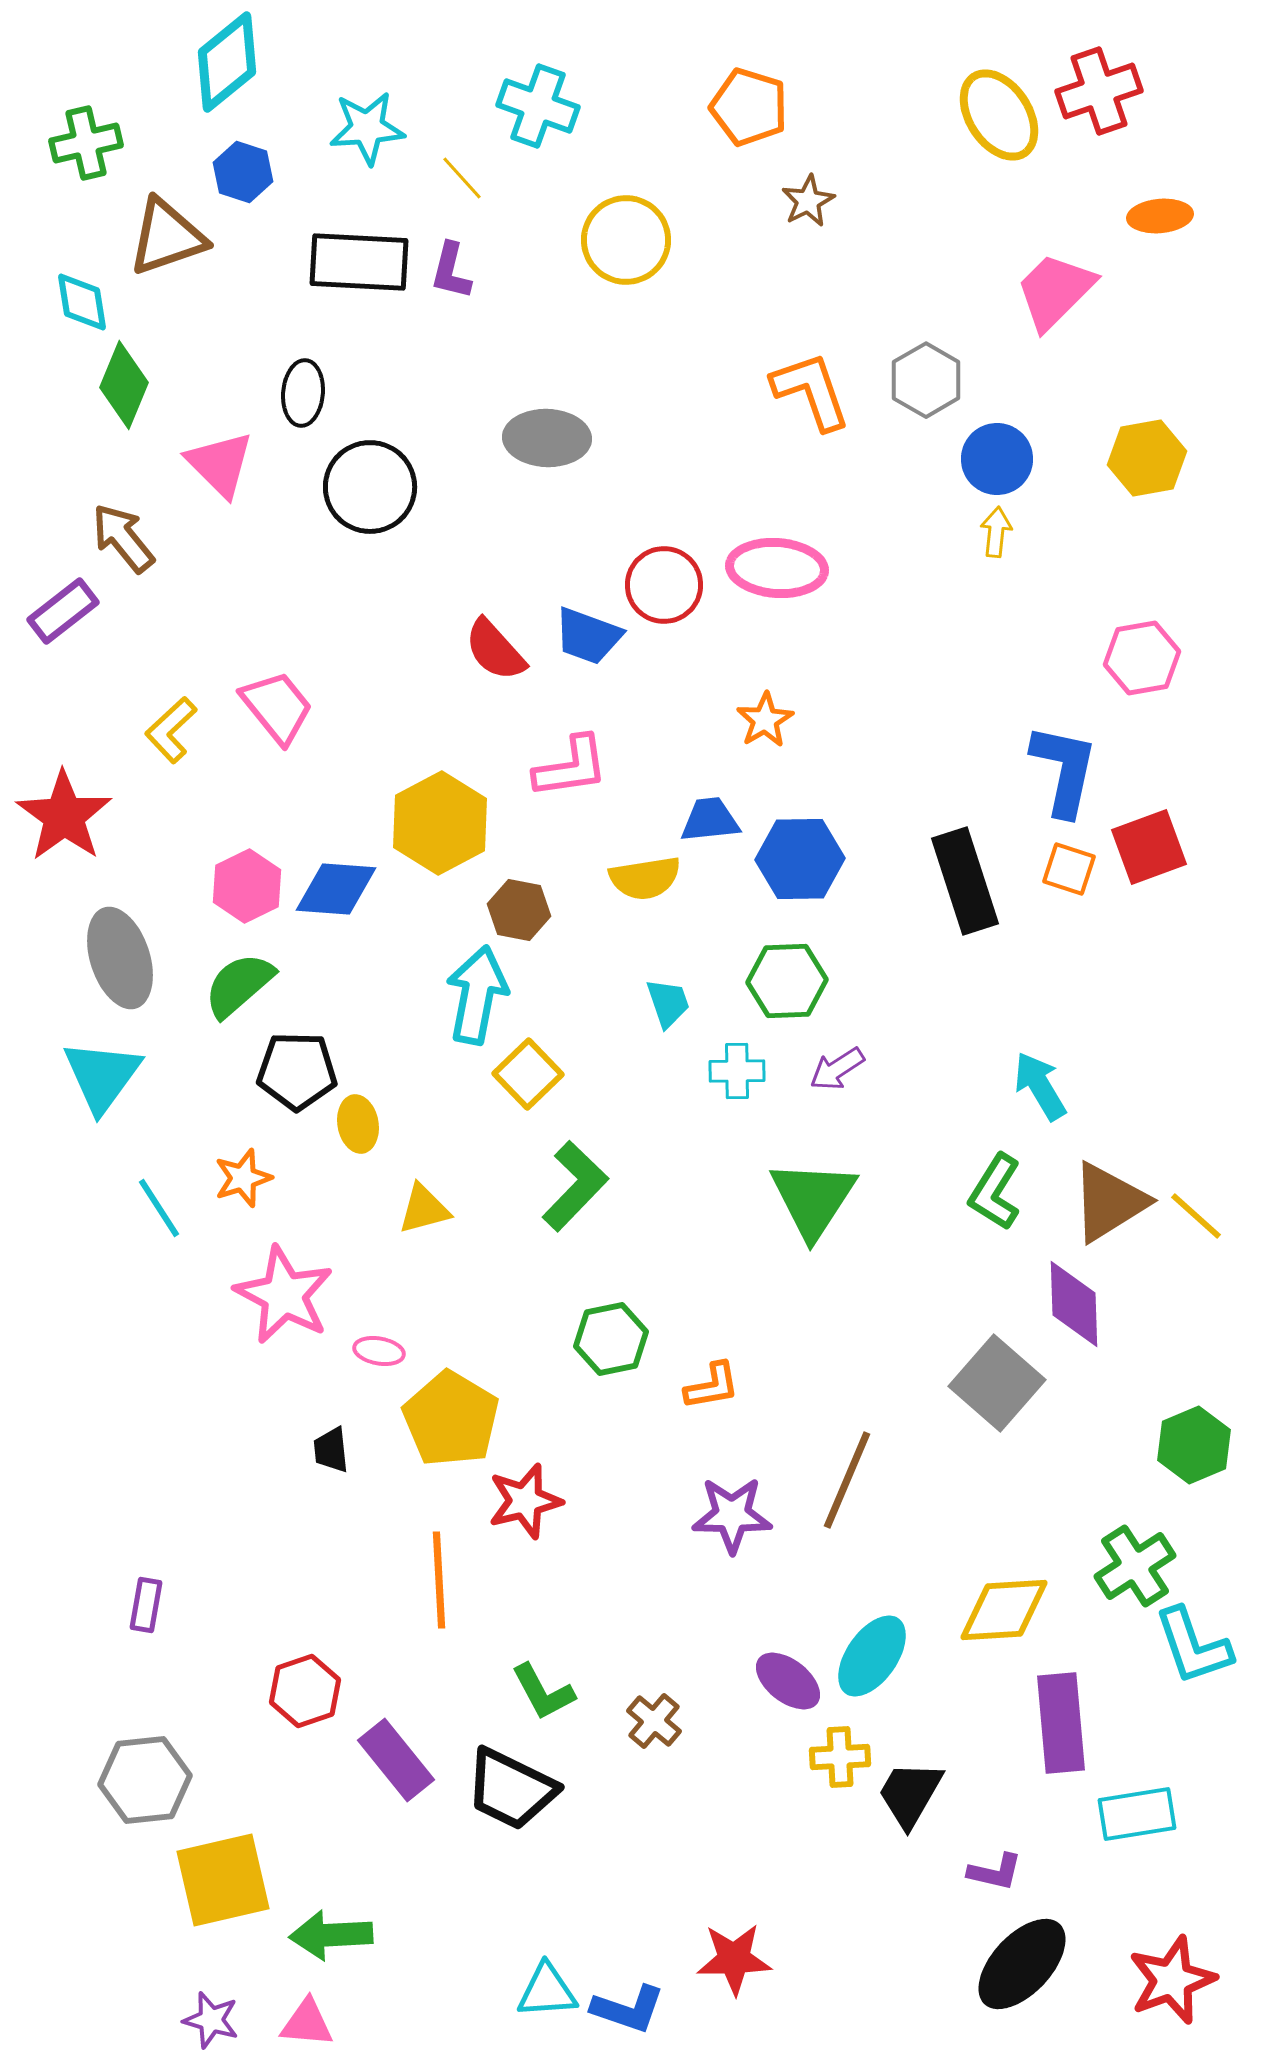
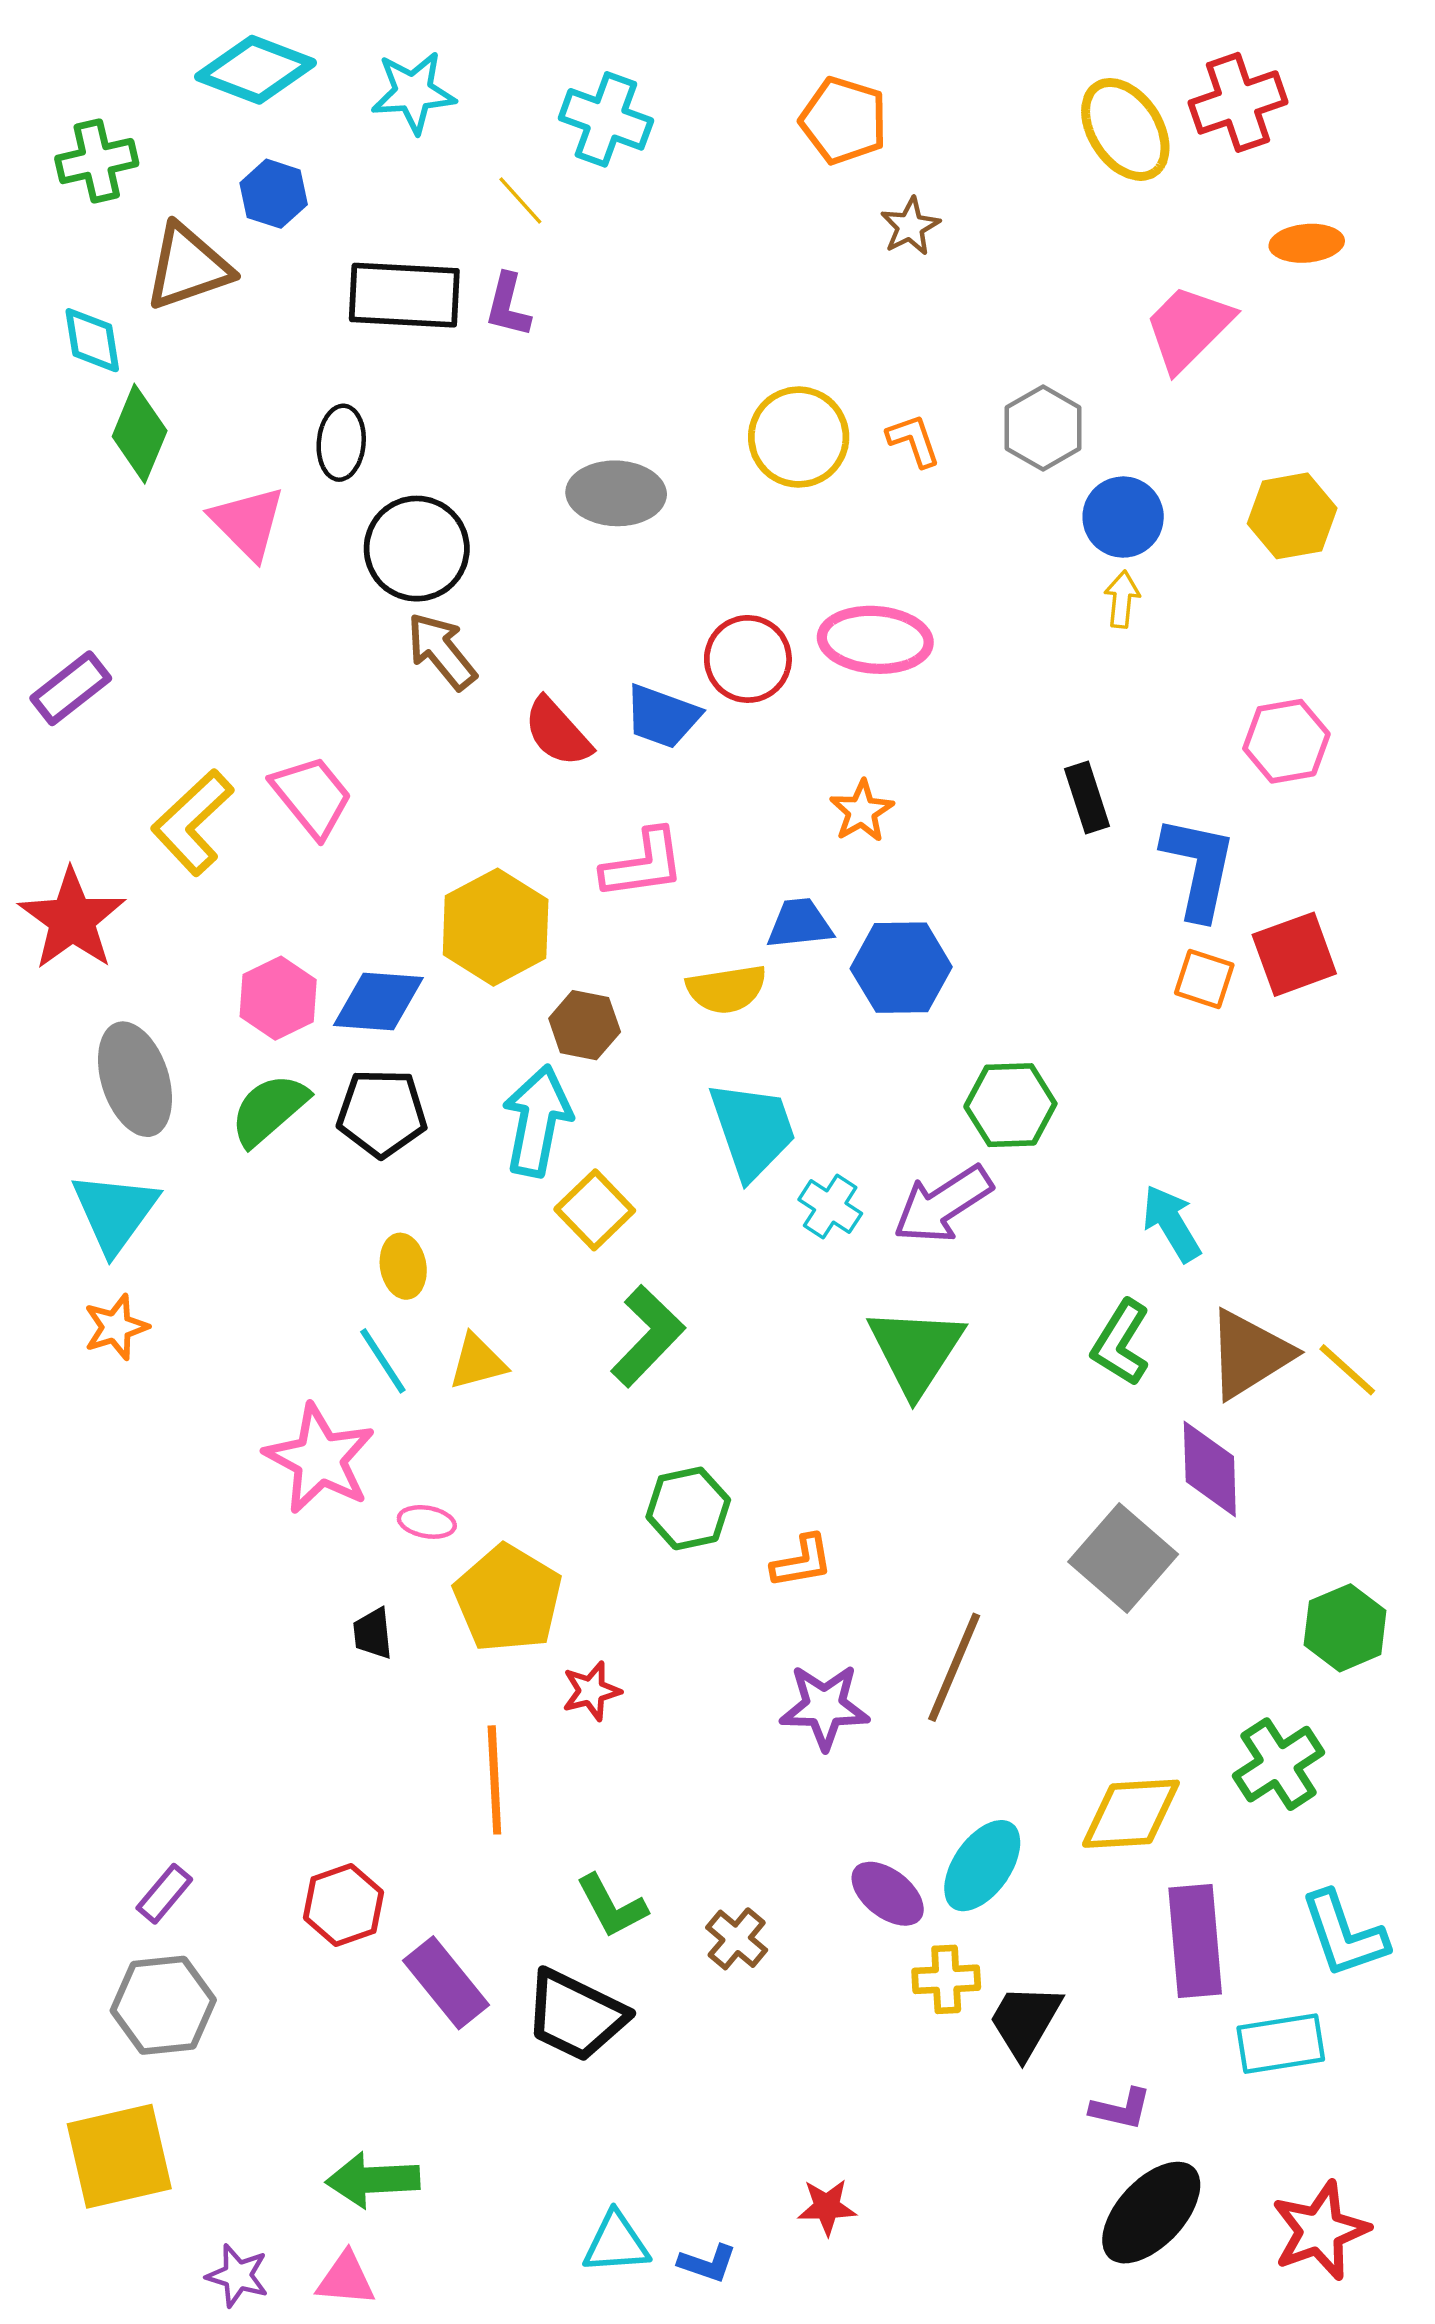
cyan diamond: (227, 62) -> (256, 70), turned 60
cyan star: (367, 128) -> (413, 92), moved
yellow circle: (626, 240) -> (799, 437), moved
orange L-shape: (811, 391) -> (914, 440), size x0.6
brown arrow: (123, 538) -> (441, 651), moved
yellow L-shape: (171, 730) -> (193, 822), size x1.4
black rectangle: (965, 881) -> (1087, 798), moved, size x0.6
green hexagon: (787, 981) -> (1010, 1105), moved
cyan trapezoid: (668, 1003) -> (752, 1130), size x1.8
purple arrow: (837, 1069) -> (943, 1204), size x1.6
black pentagon: (297, 1071) -> (382, 1113), moved
cyan cross: (737, 1071) -> (830, 1207), turned 34
orange star: (243, 1178) -> (116, 1327), moved
cyan line: (159, 1208) -> (383, 1361), moved
red star: (525, 1501) -> (591, 1691), size x0.7
purple rectangle: (146, 1605) -> (164, 1894), moved, turned 30
cyan L-shape: (1193, 1646) -> (1344, 1934), moved
yellow square: (223, 1880) -> (119, 2156), moved
red star: (734, 1959) -> (827, 2207), size x0.7
blue L-shape: (628, 2009) -> (707, 2263), size x0.7

